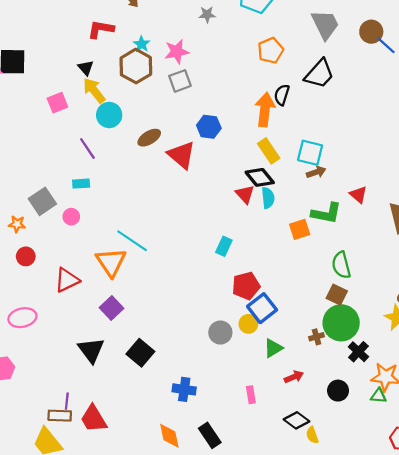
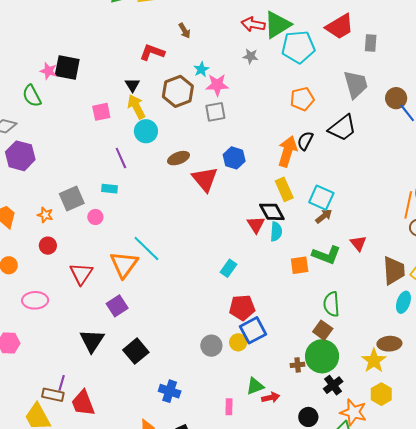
cyan star: (142, 44) -> (201, 69), moved
brown arrow: (316, 172) -> (324, 216), turned -30
red triangle: (67, 280) -> (81, 274), turned -40
green triangle: (273, 348) -> (255, 386), moved

